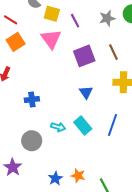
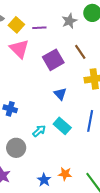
yellow square: (52, 14) -> (16, 25), turned 35
purple line: (75, 21) -> (39, 28), turned -56
blue cross: (32, 99) -> (10, 109), turned 32
cyan arrow: (58, 127) -> (39, 131), turned -48

